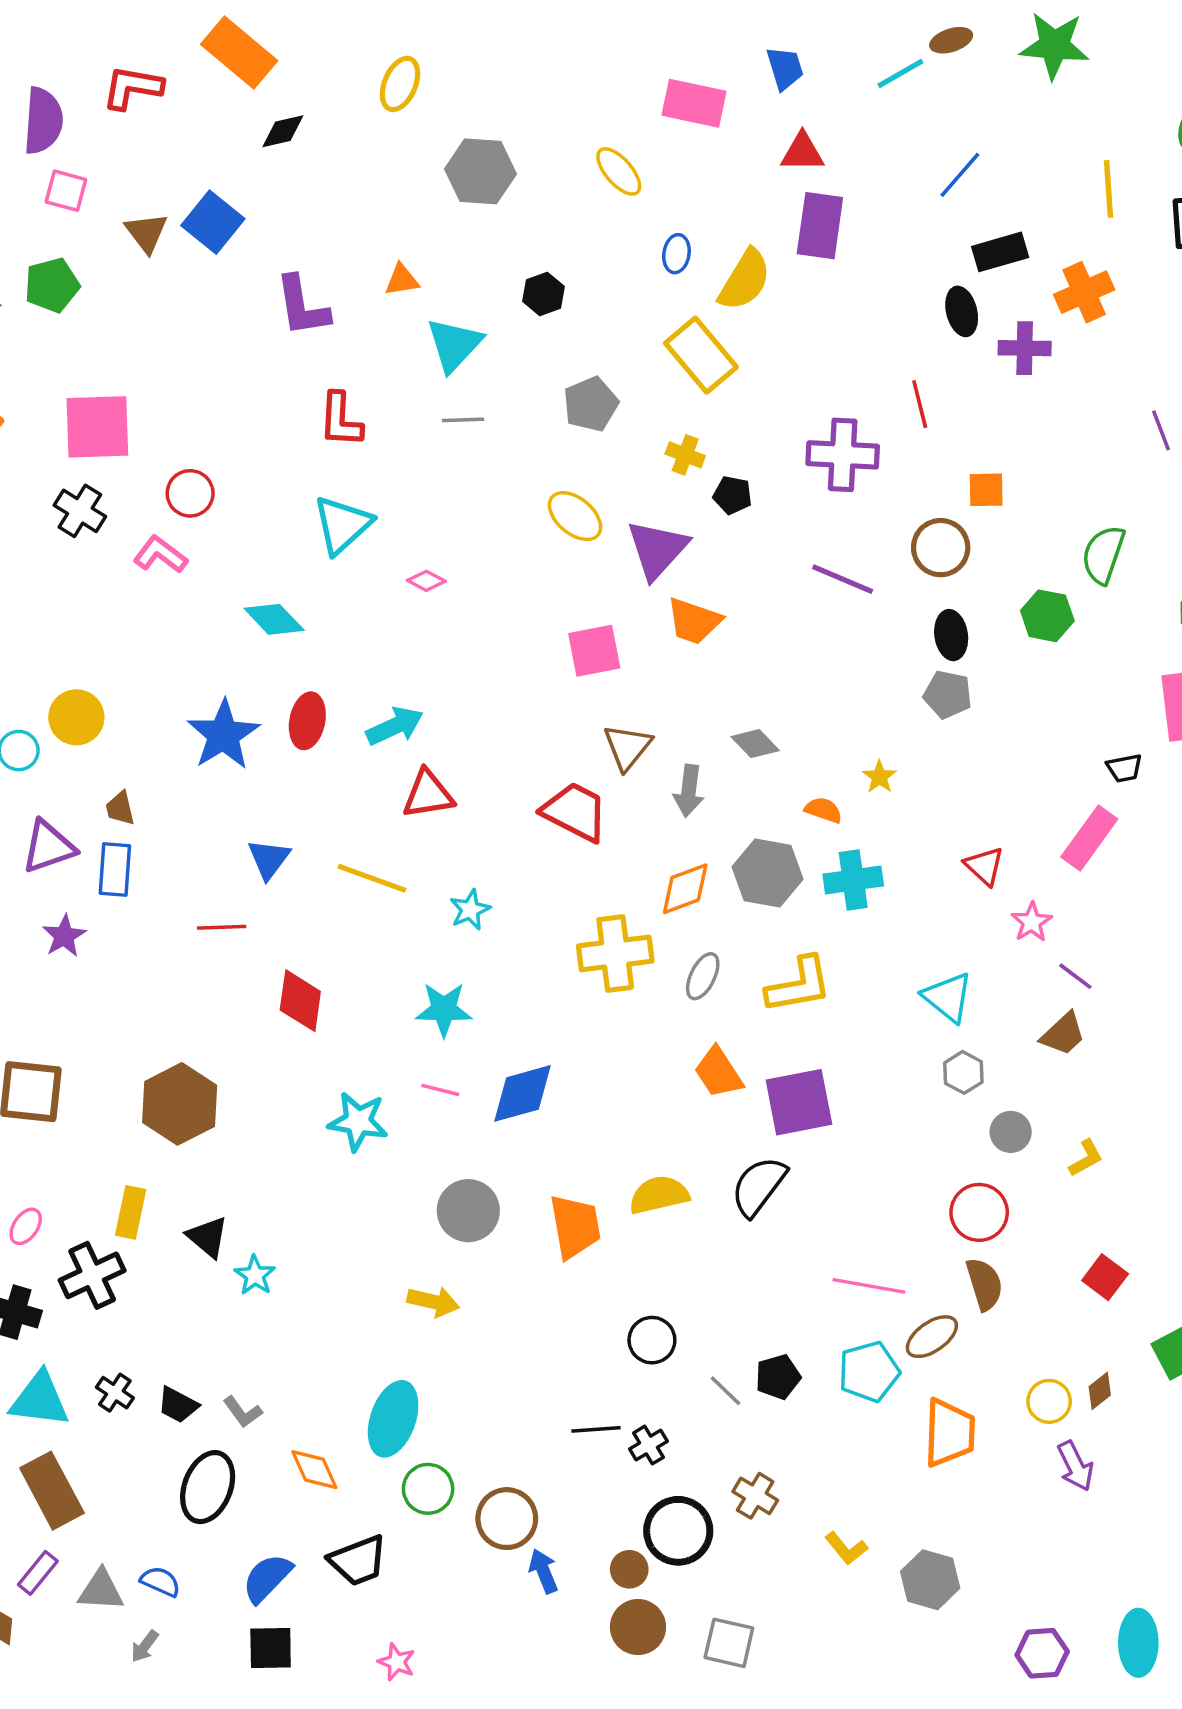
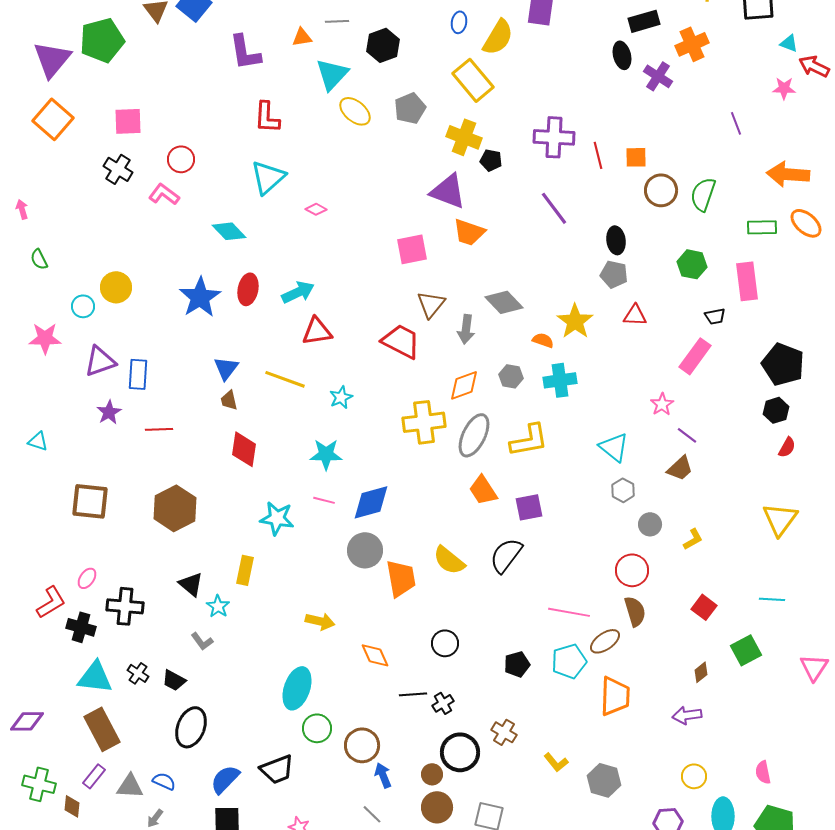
green pentagon: (52, 285) -> (102, 40), size x1.4
black hexagon: (544, 294) -> (383, 45), size x1.4
purple cross: (1025, 348) -> (658, 76), turned 32
red line: (920, 404) -> (598, 155), moved
gray line: (463, 420) -> (337, 21), moved
pink square: (97, 427) -> (128, 121), size x0.7
yellow cross: (685, 455) -> (464, 137), size x1.6
yellow ellipse: (575, 516) -> (355, 111), moved
brown circle: (941, 548) -> (661, 190), moved
purple triangle: (657, 549) -> (448, 191), turned -51
purple line: (843, 579) -> (554, 208), turned 30
green hexagon: (1047, 616) -> (692, 264), moved
gray diamond: (755, 744) -> (504, 302), size x1.4
yellow star: (879, 777) -> (575, 321), size x1.8
brown trapezoid: (120, 808) -> (229, 400), moved
red triangle: (984, 866) -> (635, 315), moved, turned -40
gray hexagon: (767, 873) -> (511, 376), size x0.6
red line: (222, 927) -> (159, 429), moved
gray ellipse: (703, 976) -> (474, 435), size x1.6
purple square: (799, 1102) -> (529, 507), size x0.7
yellow semicircle: (659, 1195) -> (449, 560), turned -128
gray circle: (468, 1211) -> (365, 550), moved
yellow rectangle: (131, 1212) -> (245, 570), moved
black cross: (92, 1275) -> (125, 606), turned 30
gray line: (725, 1391) -> (372, 814), moved
yellow circle: (1049, 1401) -> (694, 776), moved
gray L-shape: (243, 1412) -> (202, 641), moved
purple arrow: (1075, 1466) -> (687, 715), turned 108
orange diamond: (314, 1470) -> (375, 655), moved

